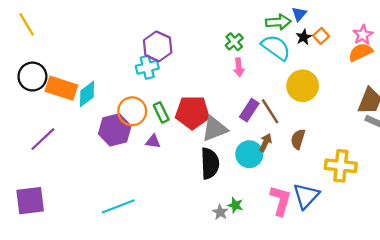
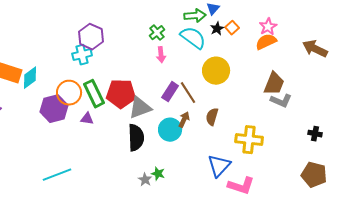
green rectangle: (161, 112) -> (94, 94), size x1.5
pink L-shape: (281, 201) -> (241, 186), moved, turned 92

